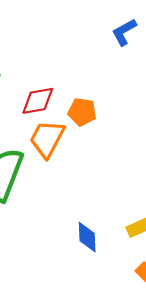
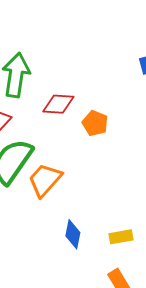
orange trapezoid: (47, 139) -> (45, 180), moved

